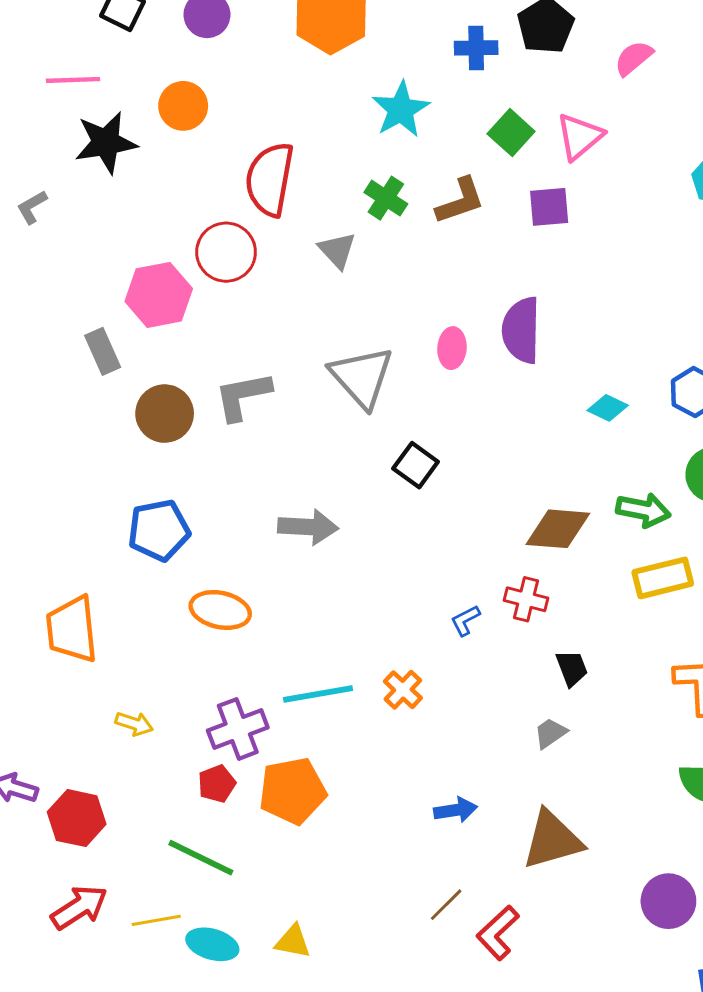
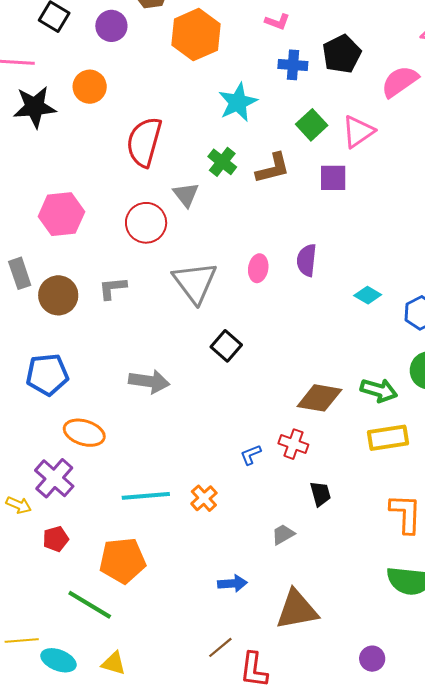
pink semicircle: (634, 58) -> (400, 81), size x1.4
red circle: (226, 252) -> (146, 223), moved
purple semicircle: (521, 330) -> (307, 260), size x0.7
gray rectangle: (103, 351) -> (20, 273), moved
gray L-shape: (243, 396) -> (113, 288), size x0.7
cyan diamond: (608, 408) -> (368, 295), moved
purple cross: (238, 729) -> (54, 478), moved, turned -33
gray trapezoid: (550, 733) -> (283, 534), moved
red pentagon: (217, 784) -> (56, 539), moved
green line: (201, 858) -> (90, 605), moved
purple circle: (668, 901) -> (372, 659), size x0.7
red L-shape: (498, 933) -> (254, 670), turned -45

